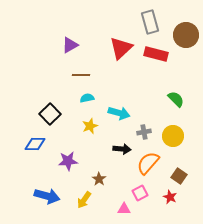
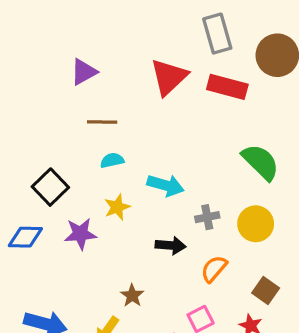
green semicircle: (176, 99) -> (261, 162), size x1.4
purple star: (68, 161) -> (80, 234), moved
orange semicircle: (148, 163) -> (214, 269), size x0.7

